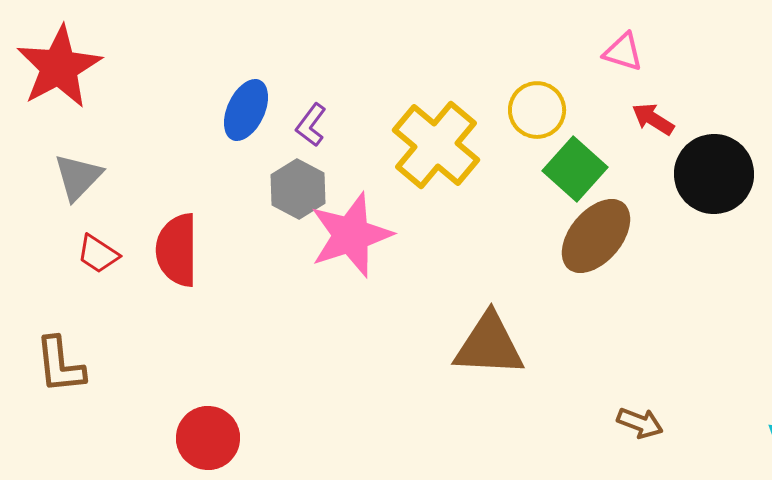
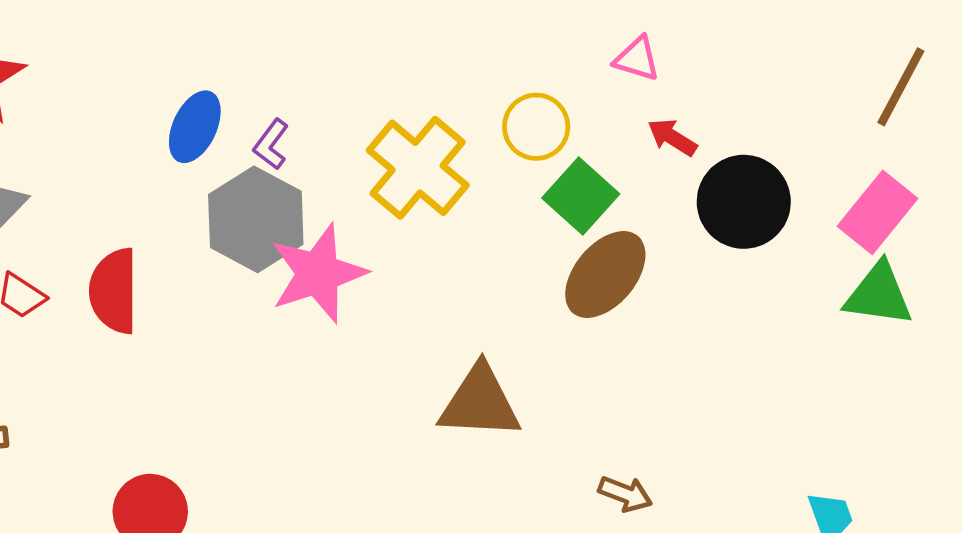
gray hexagon: (298, 189) -> (256, 219), size x1.5
brown arrow: (640, 423) -> (625, 494), moved

